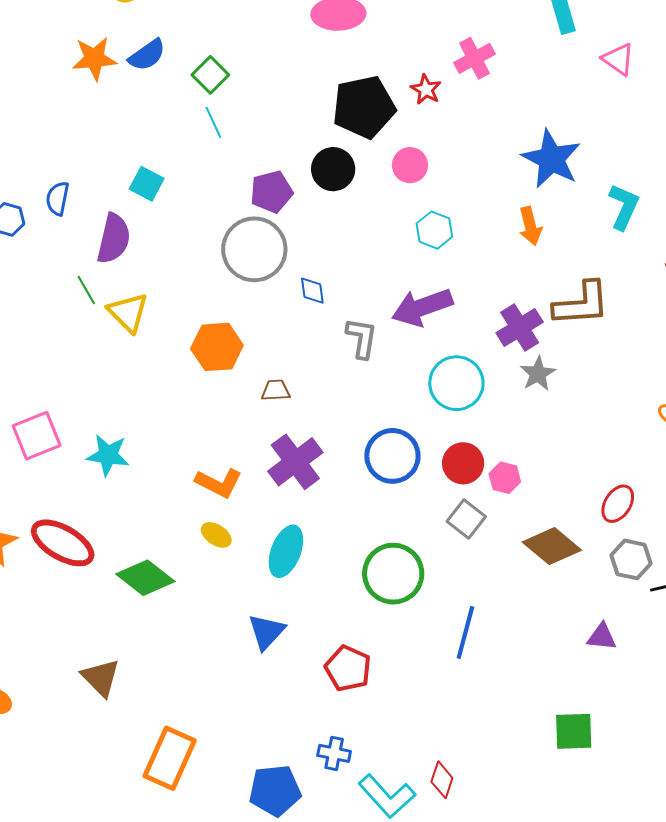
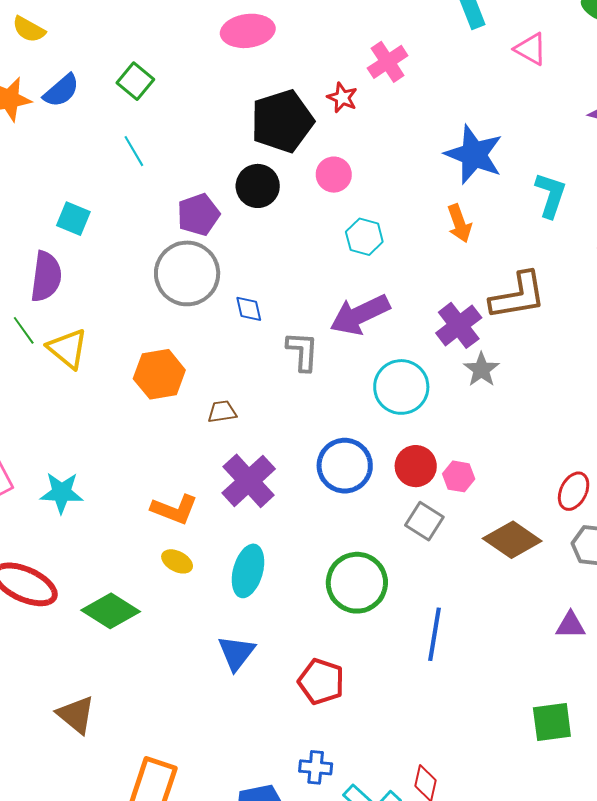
green square: (210, 75) -> (135, 81), moved

